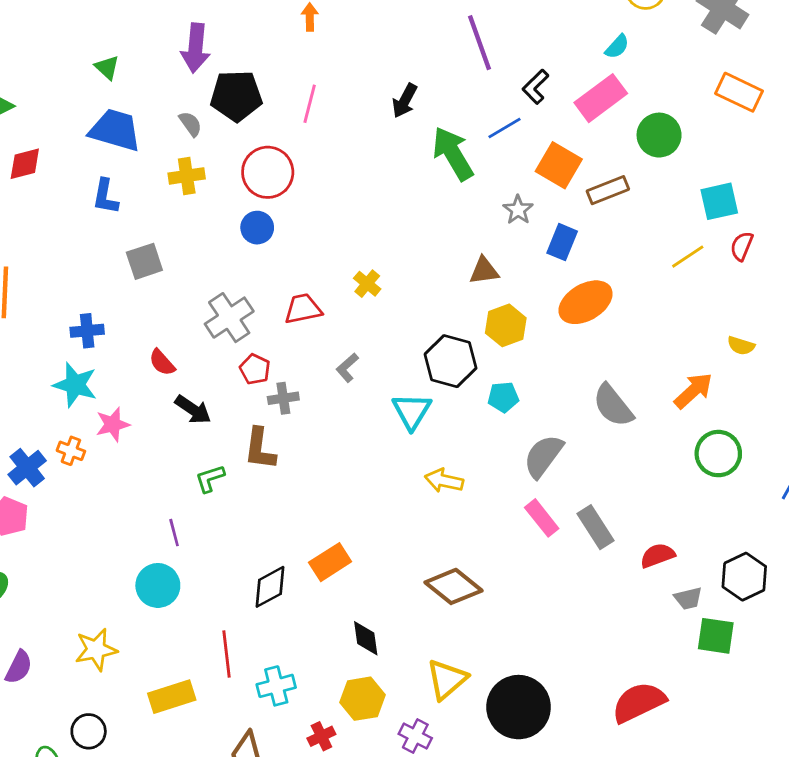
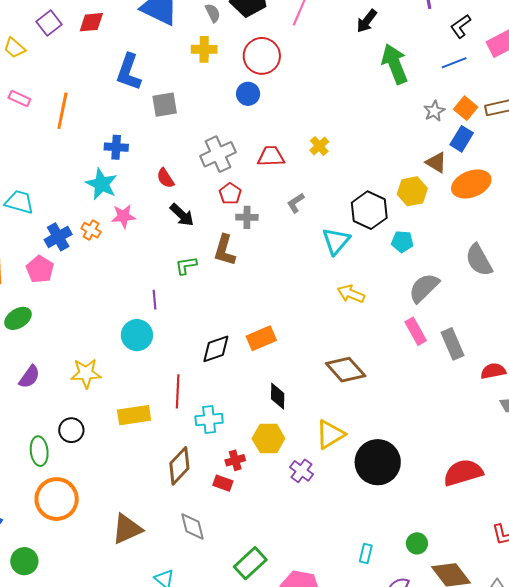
blue line: (505, 128) -> (454, 63), moved
orange square: (559, 165) -> (466, 108), moved, size x0.7
blue L-shape: (105, 197) -> (129, 72), moved, size x1.4
brown triangle: (484, 271) -> (436, 162), moved, turned 30

